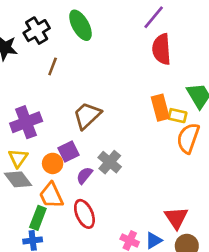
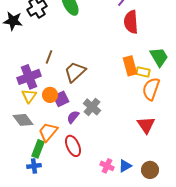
brown line: (53, 66) -> (49, 57), moved
yellow triangle: (18, 158) -> (29, 96), moved
orange circle: (53, 163) -> (50, 95), moved
orange trapezoid: (51, 195) -> (48, 132), turned 65
red triangle: (176, 218) -> (146, 125), moved

